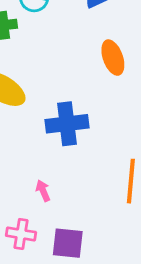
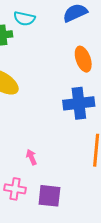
blue cross: (67, 124) -> (79, 103), moved

